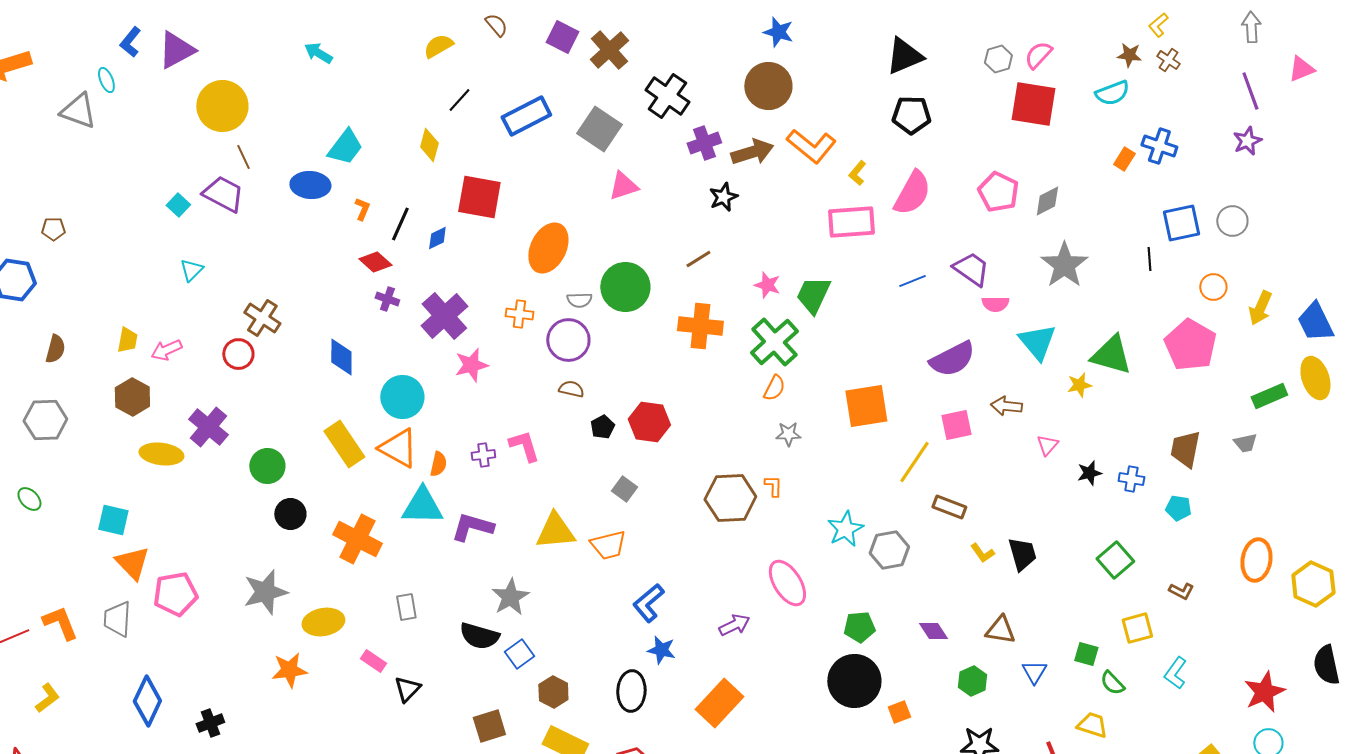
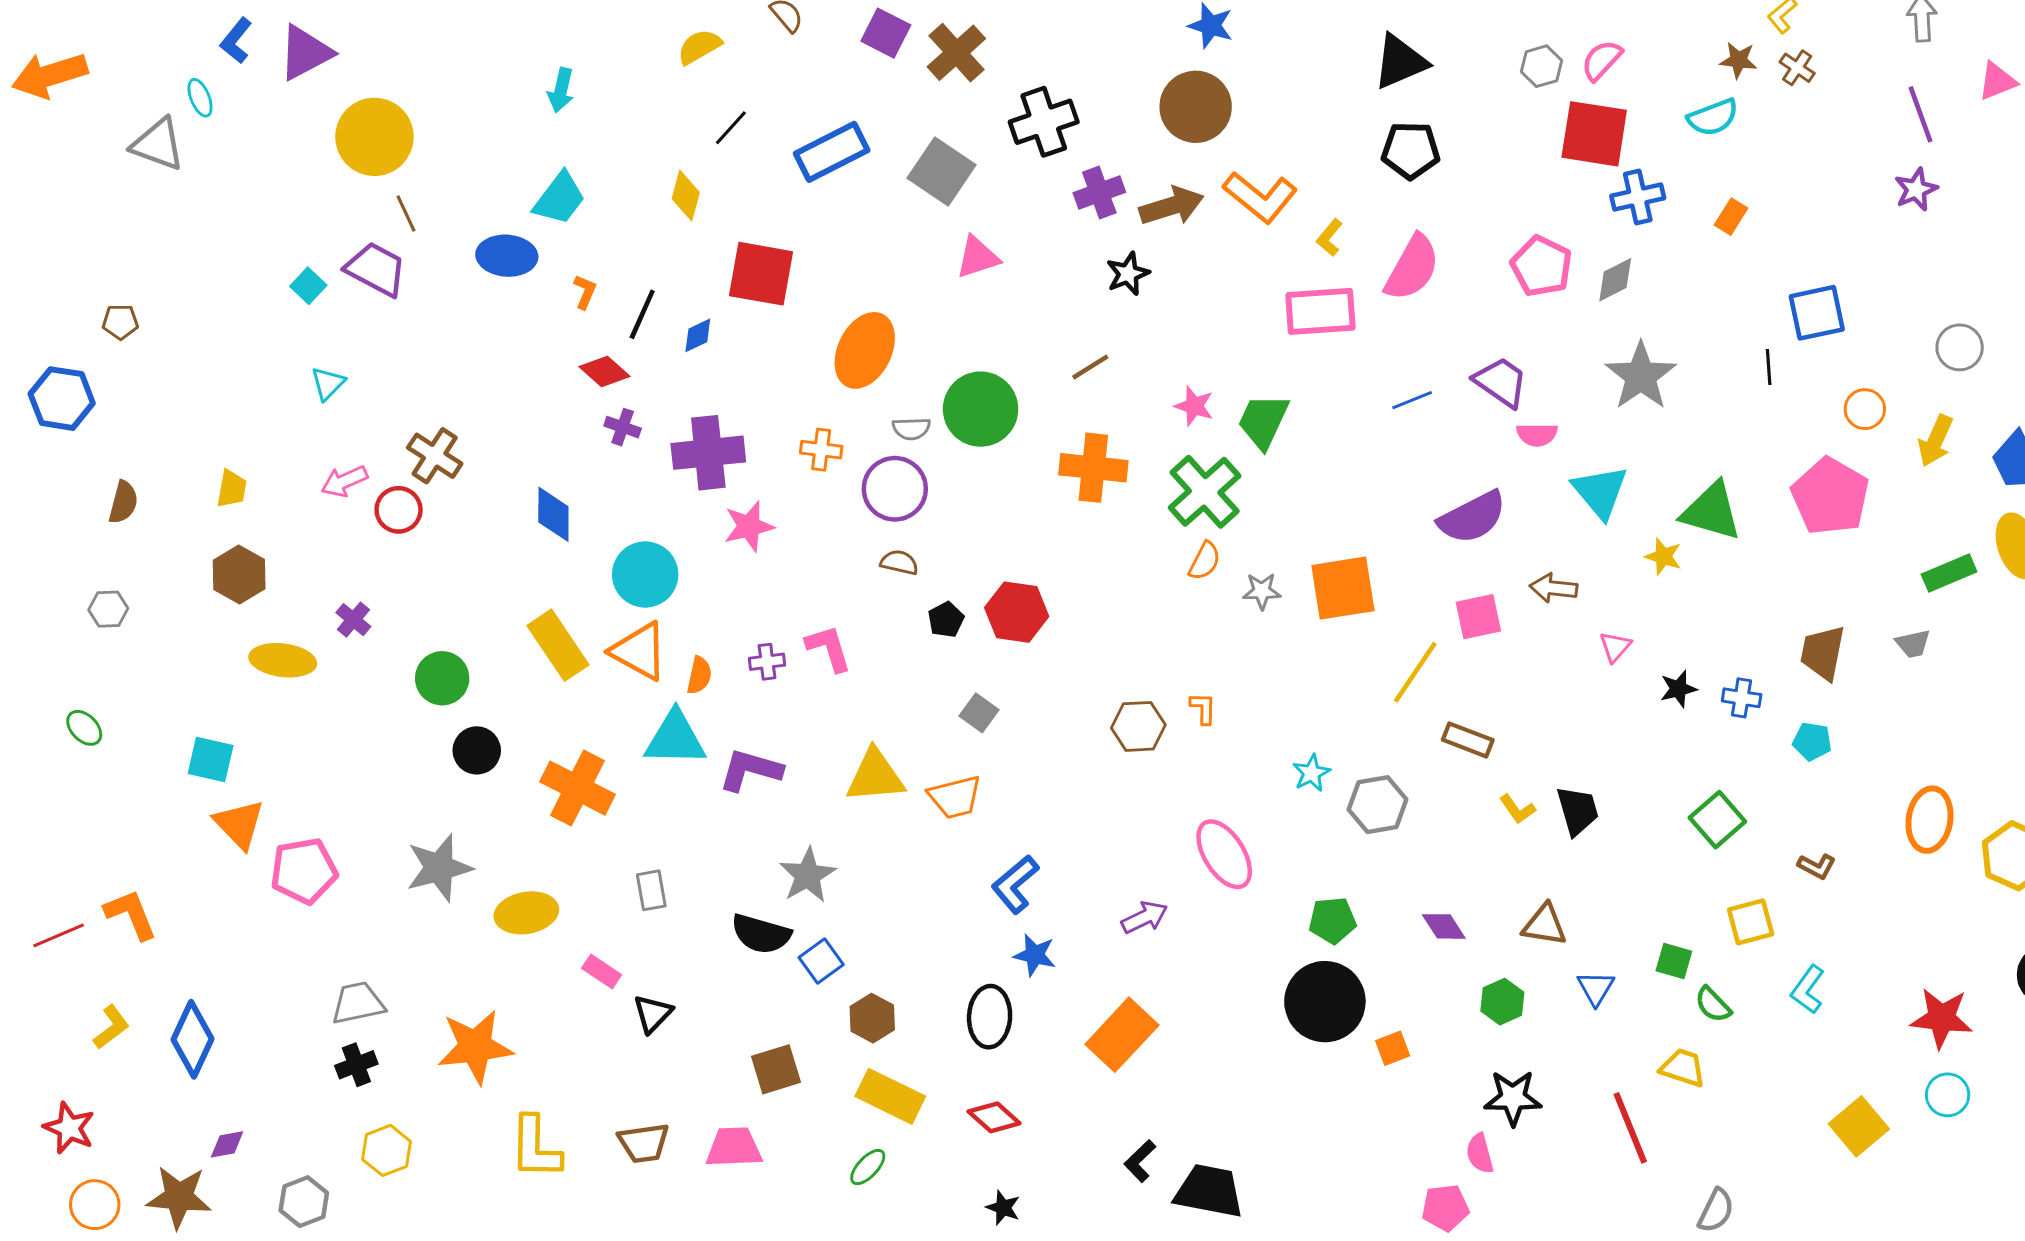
cyan arrow: (318, 53) -> (561, 90), moved, turned -108
black cross: (667, 96) -> (1044, 122), turned 36
blue cross: (1159, 146) -> (1638, 197), moved, turned -32
gray circle: (1232, 221) -> (1960, 347), moved
purple cross: (444, 316) -> (708, 453), turned 36
pink arrow: (166, 350) -> (344, 481), moved
yellow star: (1079, 385) -> (1663, 556), turned 30
gray hexagon: (45, 420) -> (108, 609), size x0.6
purple cross: (208, 427) -> (353, 620), size x0.6
gray star: (788, 434) -> (1262, 591), moved
brown hexagon: (730, 498) -> (1138, 726), size x0.7
cyan star: (845, 529) -> (1311, 773), size x0.7
gray trapezoid: (117, 619) -> (358, 1003), moved, turned 75
orange star: (289, 670) -> (475, 1047), moved, size x1.4
red star: (1264, 692) -> (1942, 1018), turned 30
blue diamond: (147, 701) -> (192, 1039), moved

